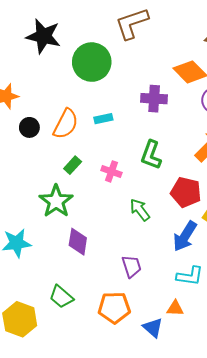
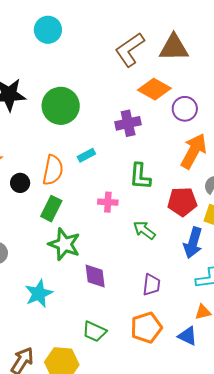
brown L-shape: (132, 23) -> (130, 50), moved
green rectangle: (73, 165) -> (51, 209), moved, size x1.4
purple trapezoid: (132, 266) -> (151, 285), turned 40

